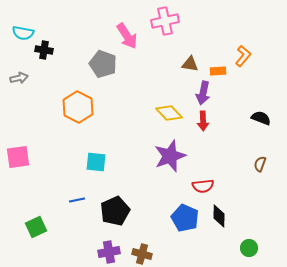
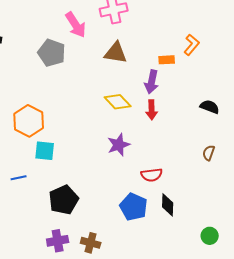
brown triangle: (190, 64) -> (116, 53), moved, size x1.4
orange hexagon: (78, 107) -> (29, 121), moved
purple star: (170, 156) -> (119, 145), size x0.7
blue line: (77, 200) -> (19, 178), moved
green circle: (249, 248) -> (210, 236), moved

